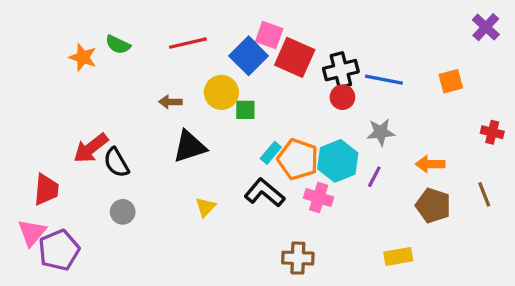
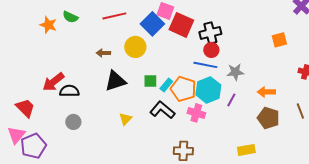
blue line: (384, 80) -> (205, 65), moved
green square: (245, 110) -> (150, 81), moved
black semicircle: (116, 162) -> (69, 91), turned 120
red trapezoid: (46, 190) -> (25, 108), turned -50

